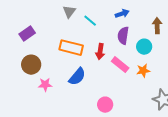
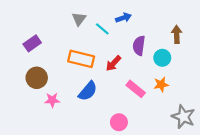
blue arrow: (122, 14) -> (123, 18), moved
red arrow: (100, 52) -> (113, 63), turned 35
pink rectangle: (120, 65) -> (136, 89), moved

